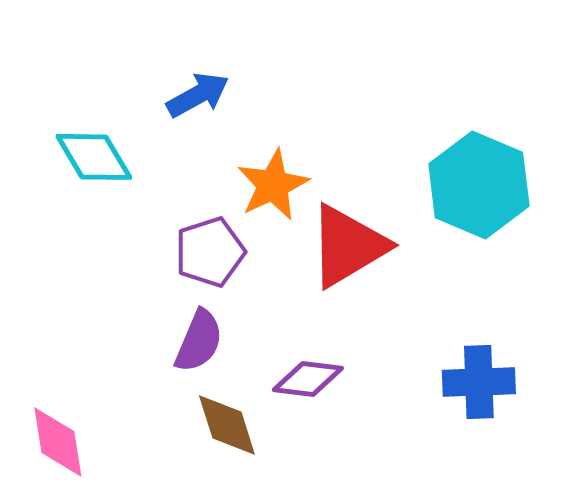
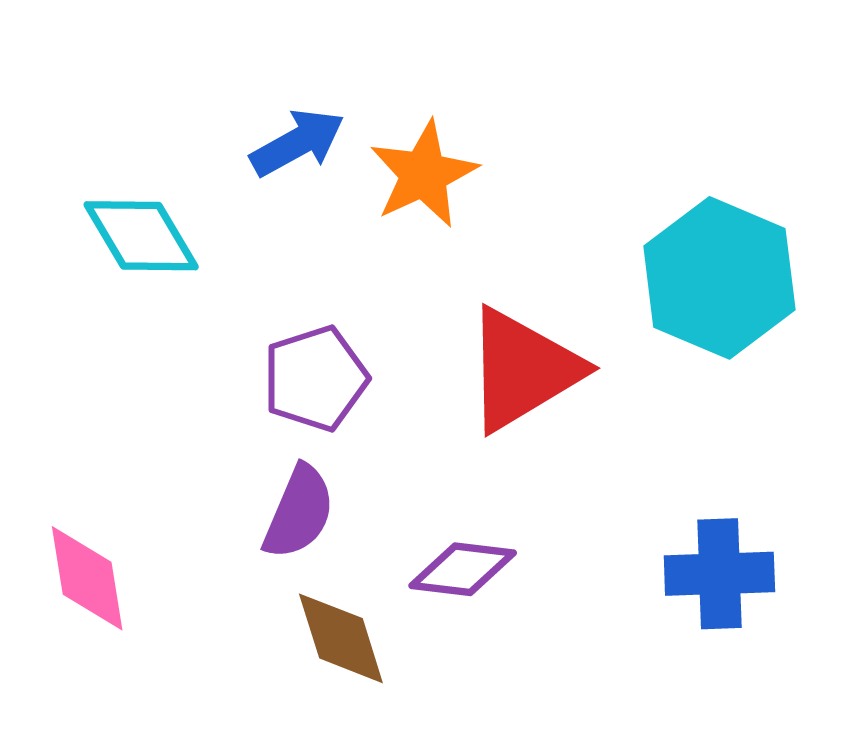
orange star: (273, 185) -> (424, 174), moved
pink diamond: (58, 442) -> (87, 578), moved

